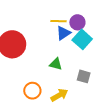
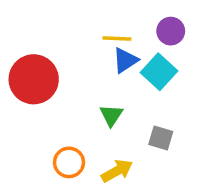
purple circle: (77, 22) -> (171, 31), moved
green triangle: (56, 64) -> (111, 115), turned 48

